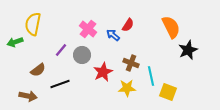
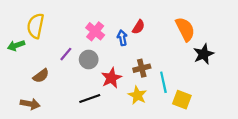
blue arrow: (113, 35) -> (122, 38), turned 40
brown cross: (131, 63) -> (142, 68), turned -35
black line: (60, 84) -> (90, 99), moved
yellow star: (127, 88) -> (137, 95), turned 30

